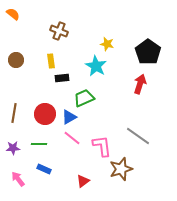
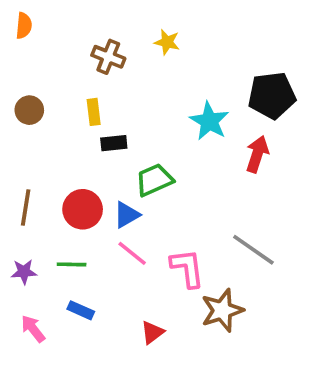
orange semicircle: (13, 14) -> (24, 26), turned 56
yellow star: (107, 44) -> (167, 42), moved
black pentagon: (148, 52) -> (272, 95), turned 30
cyan star: (96, 66) -> (209, 121), moved

